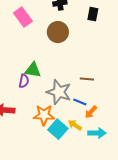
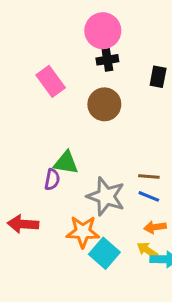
blue line: (80, 102) -> (149, 196), moved
orange arrow: (91, 112) -> (155, 227), turned 40
yellow arrow: (75, 125) -> (147, 250), moved

